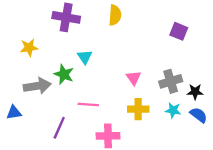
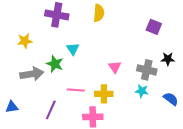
gray cross: (171, 81) -> (147, 70), turned 30
black star: (195, 92) -> (168, 59), moved
yellow cross: (138, 109) -> (104, 94), moved
cyan star: (173, 110) -> (142, 91), moved
blue triangle: (14, 113) -> (12, 107), moved

